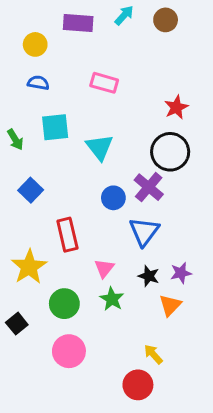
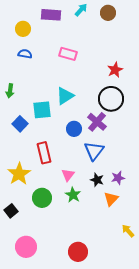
cyan square: (55, 127) -> (42, 110), moved
green arrow: (15, 140) -> (10, 91), turned 40
cyan triangle: (100, 147) -> (65, 96), turned 36
pink circle: (69, 351) -> (26, 247), moved
yellow arrow: (153, 354) -> (128, 231), moved
red circle: (138, 385) -> (78, 252), moved

